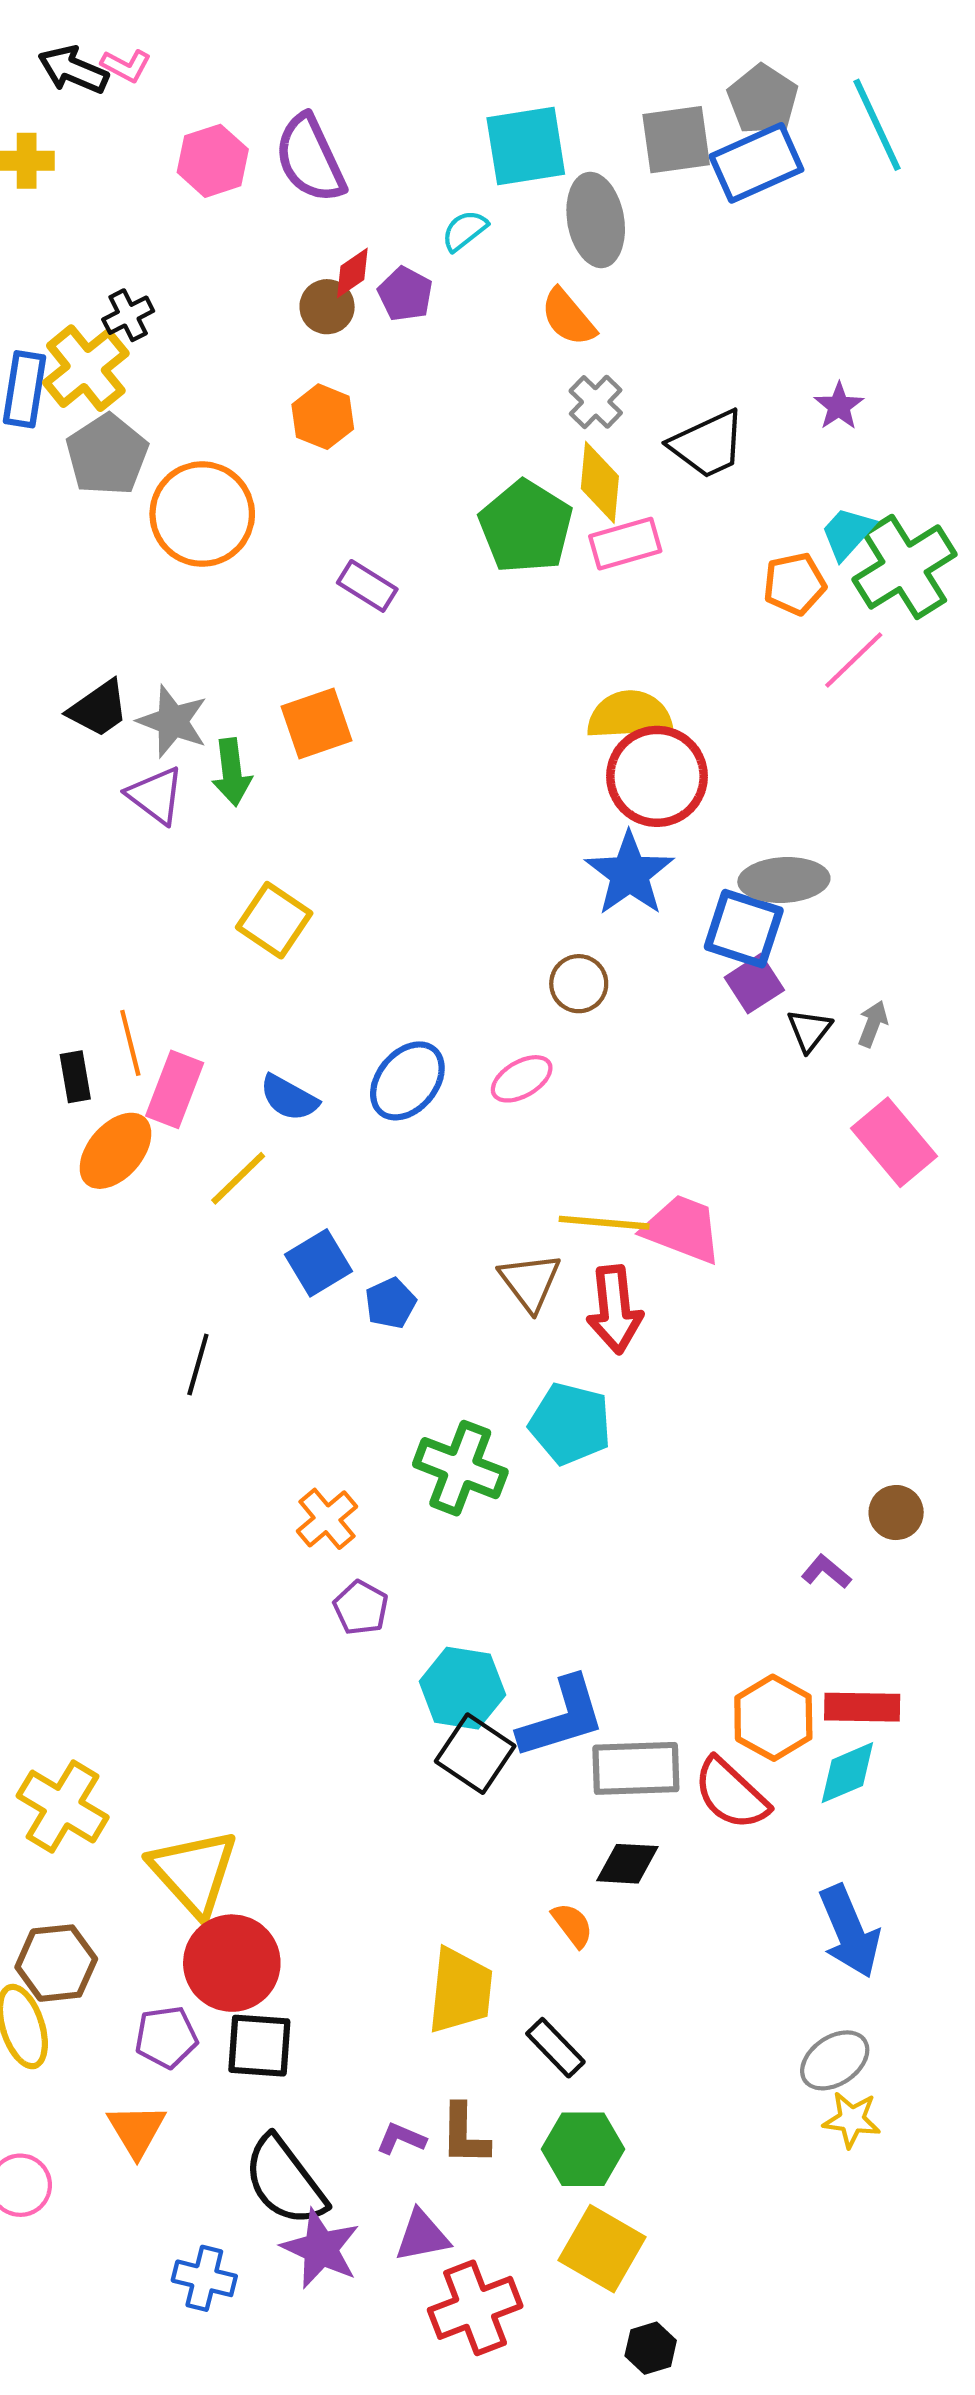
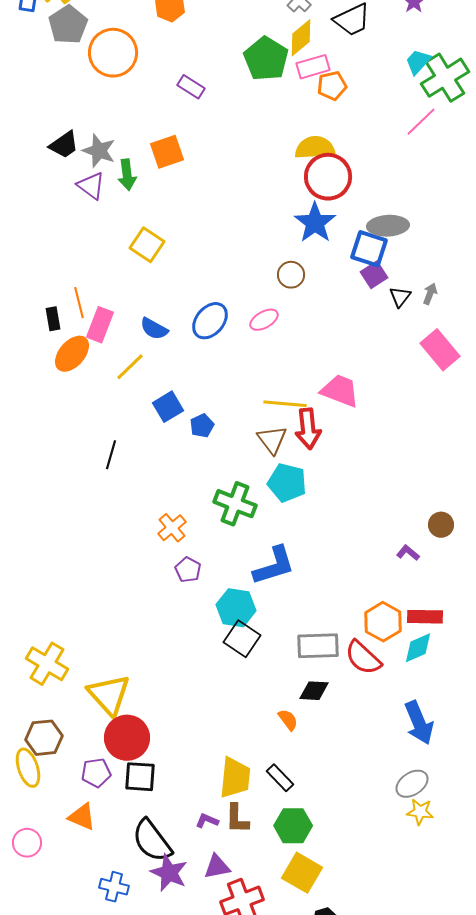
yellow diamond: (600, 482) -> (301, 38), turned 45
orange pentagon: (795, 584) -> (332, 86), moved
yellow line: (604, 1223) -> (285, 404), moved
brown triangle: (530, 1282) -> (272, 440), moved
blue L-shape: (562, 1718) -> (274, 566), moved
yellow trapezoid: (460, 1991) -> (235, 778), moved
orange triangle: (137, 2130) -> (82, 817), turned -36

